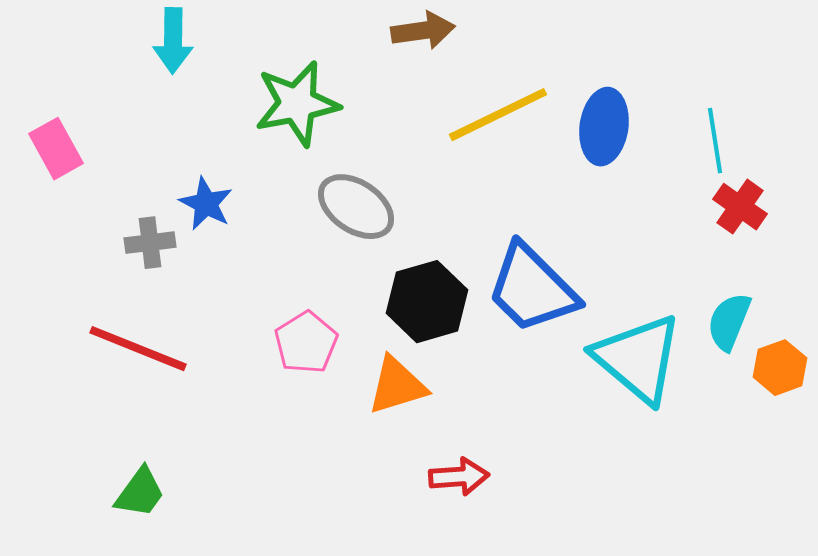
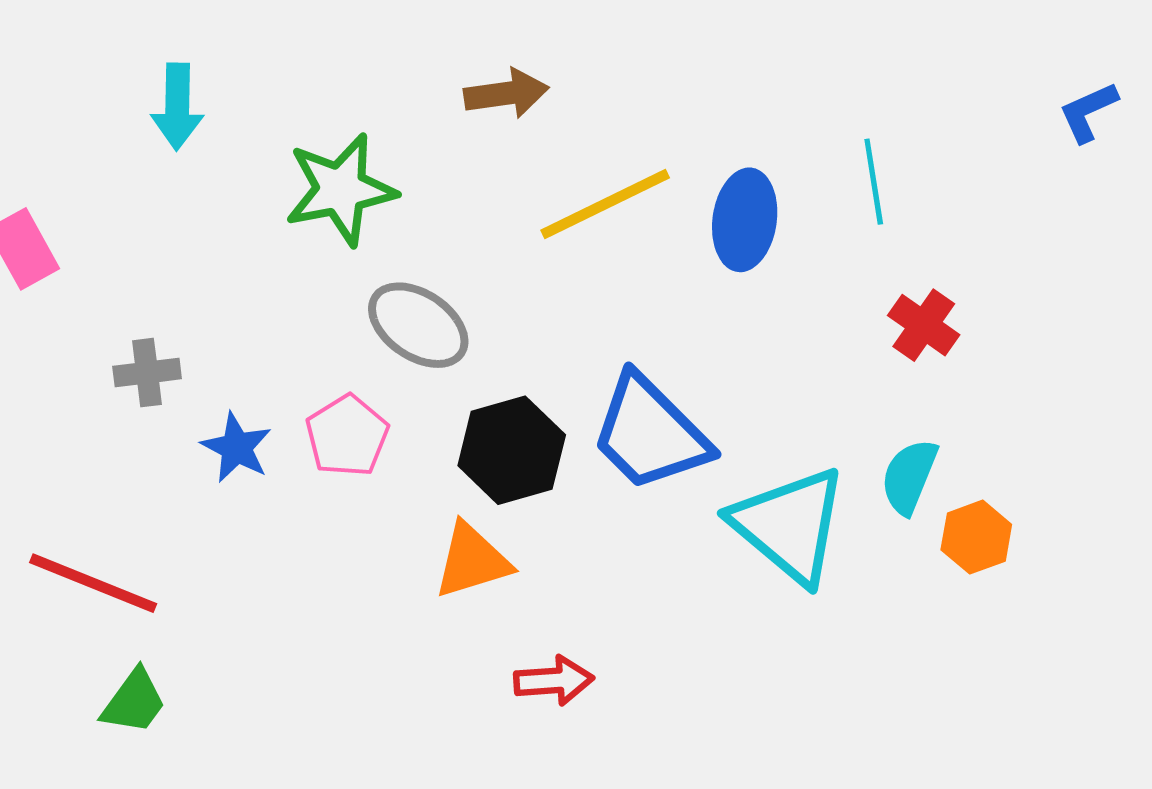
cyan line: (715, 141) -> (874, 182), moved
blue star: (206, 204) -> (237, 448), moved
pink pentagon: (306, 343) -> (347, 436), moved
red line: (138, 349) -> (93, 583), moved

